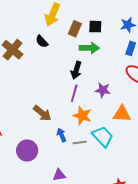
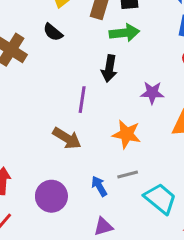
purple line: (74, 93) -> (82, 100), moved
blue arrow: (61, 135) -> (99, 186), moved
cyan trapezoid: (103, 136) -> (160, 199), moved

